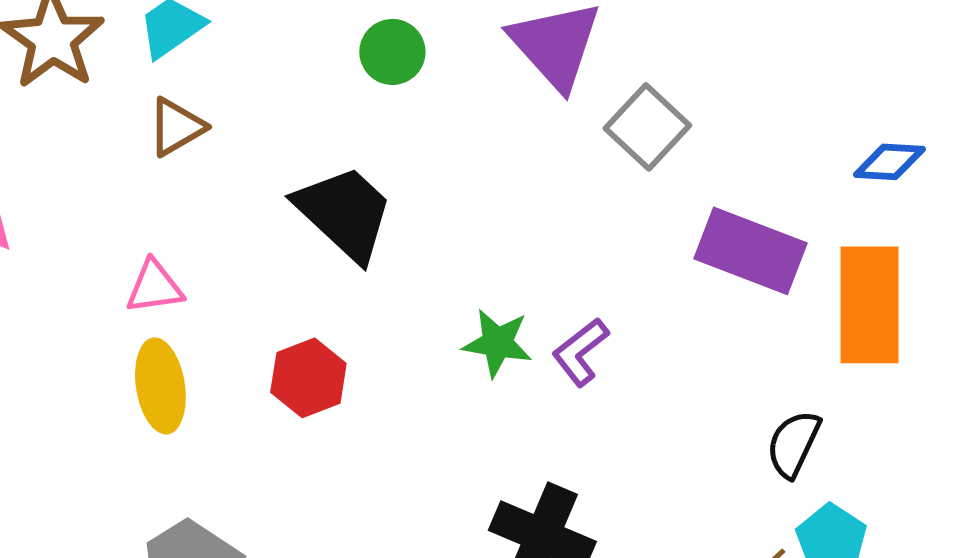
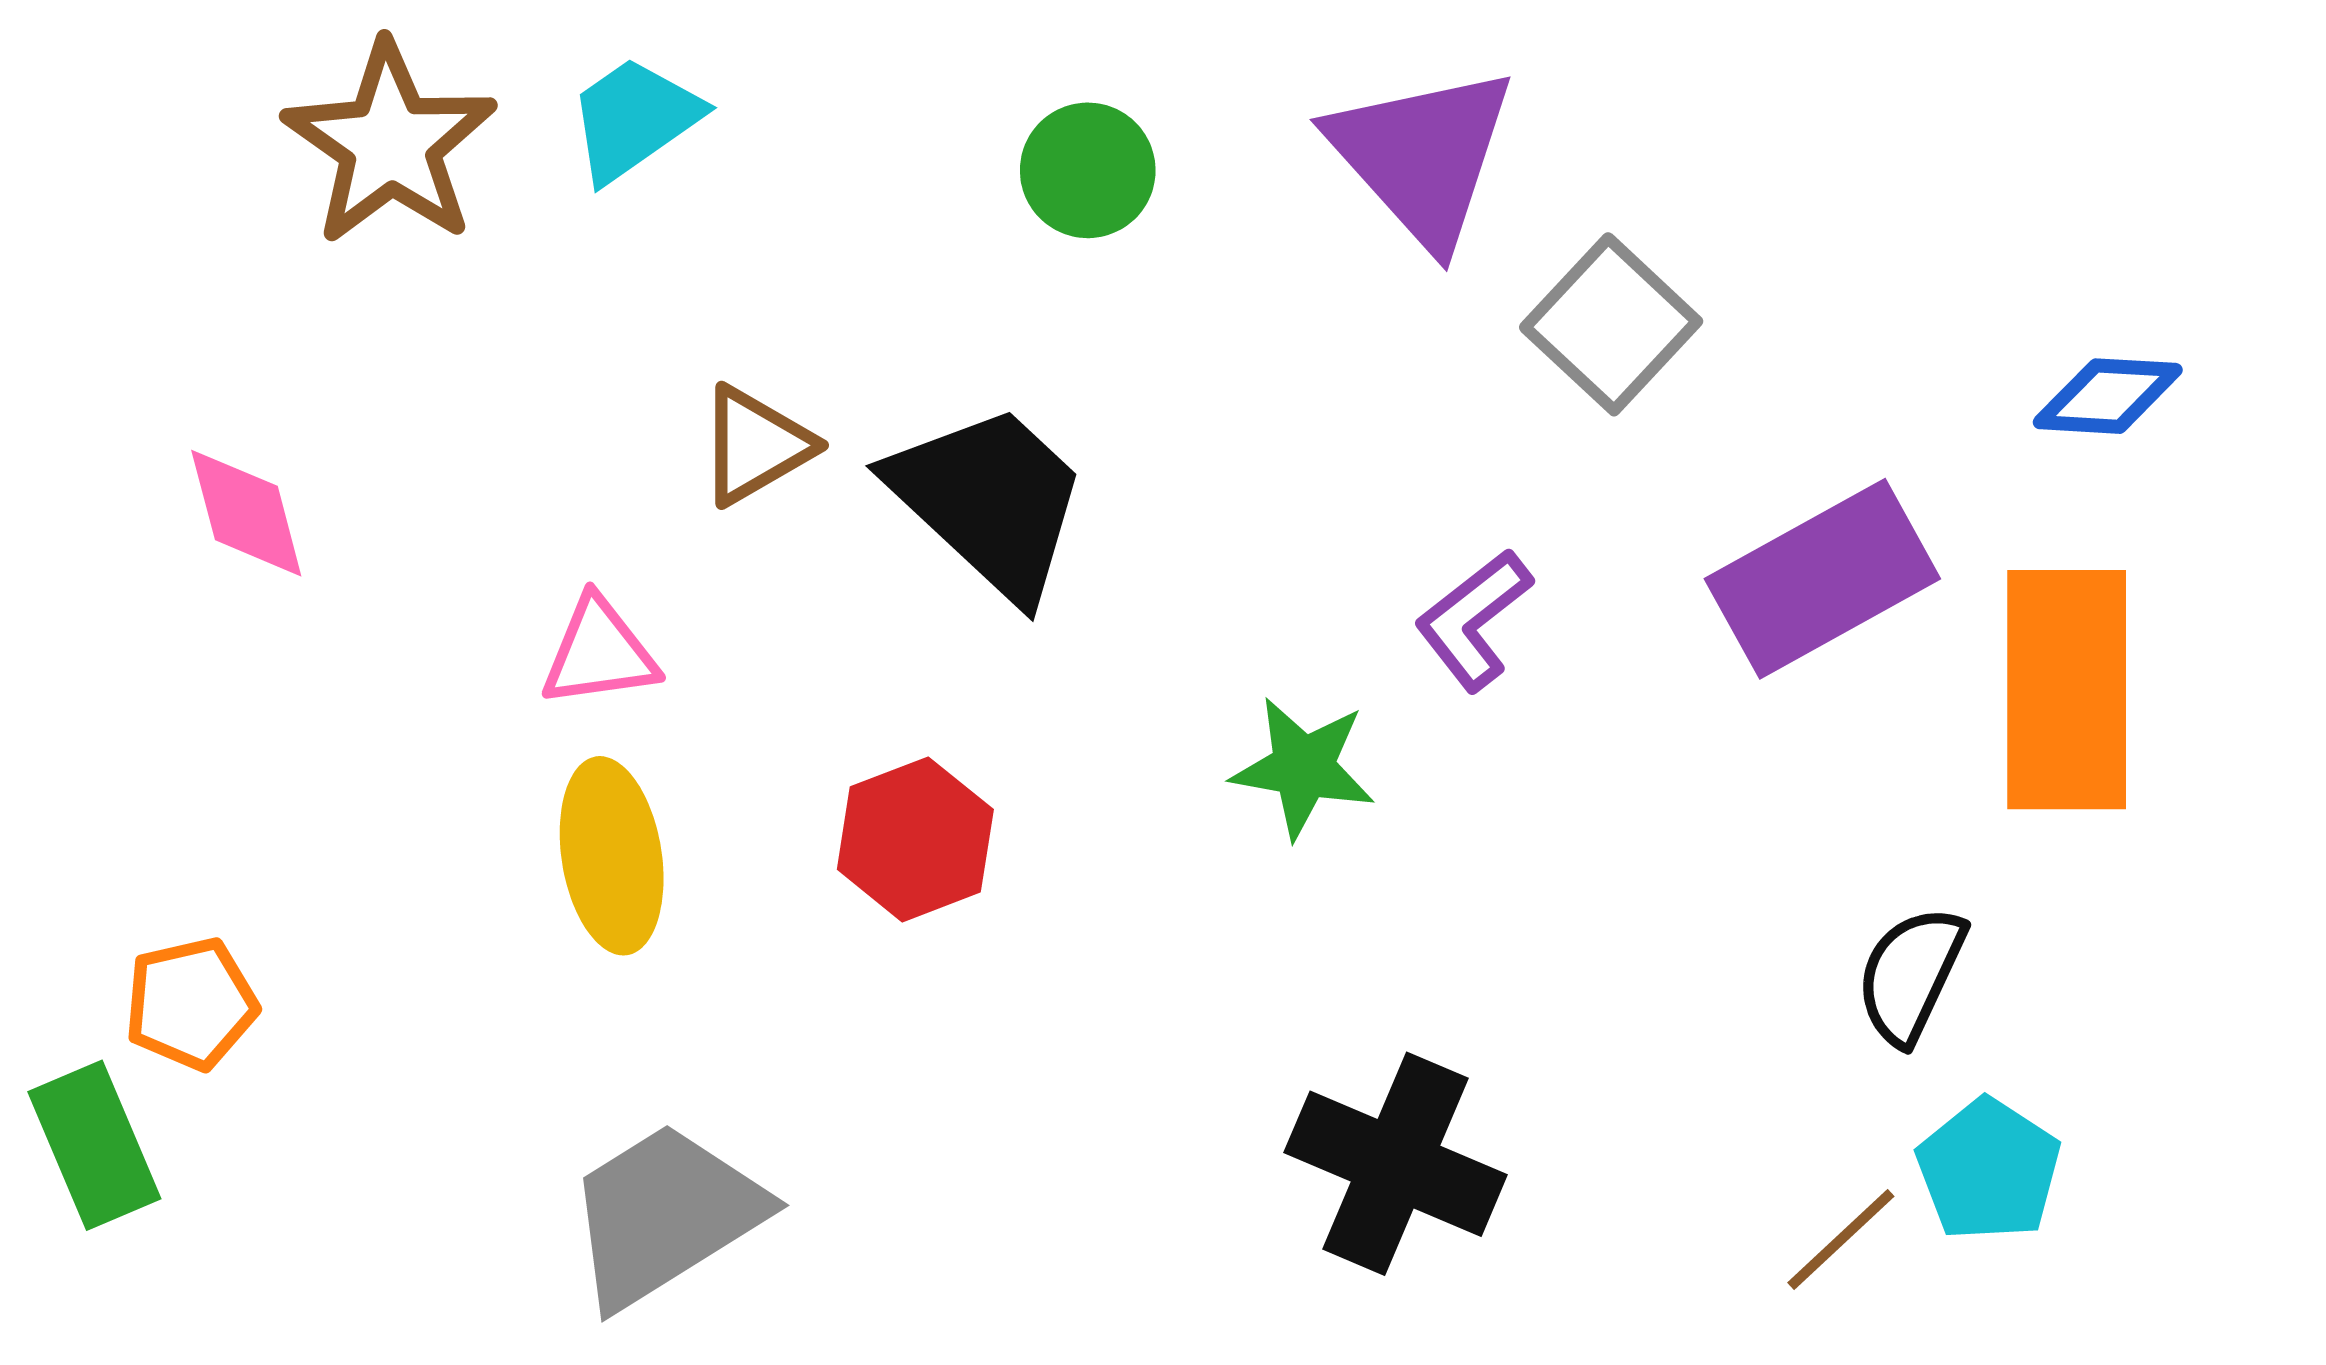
brown triangle: (176, 127) -> (755, 445), moved
purple rectangle: (750, 251) -> (1822, 579), turned -50
purple L-shape: (580, 352) -> (1474, 620), moved

